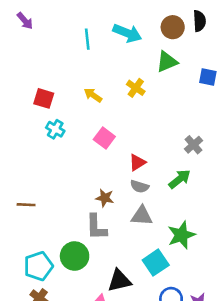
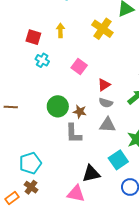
yellow cross: (136, 88) -> (102, 29), size x1.5
yellow arrow: (93, 95) -> (60, 30), moved, turned 56
brown line: (26, 205) -> (11, 107), moved
green circle: (75, 256) -> (58, 106), moved

